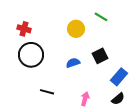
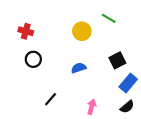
black circle: (31, 55) -> (33, 59), size x0.6
black square: (100, 56) -> (117, 60), moved
black line: (47, 92) -> (51, 99), turned -64

